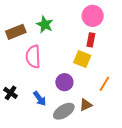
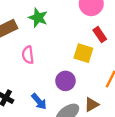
red rectangle: (91, 40) -> (100, 35), moved, turned -40
pink semicircle: (33, 57) -> (28, 55), size x0.7

